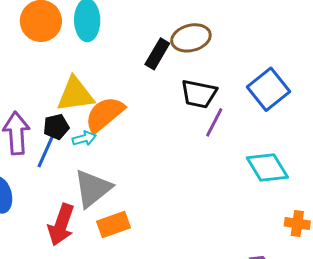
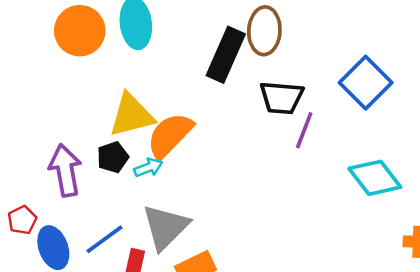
brown ellipse: (191, 38) -> (264, 31), turned -66
black rectangle: (157, 54) -> (226, 55), size x1.4
blue line: (46, 151) -> (105, 239), moved, turned 36

